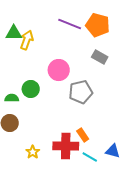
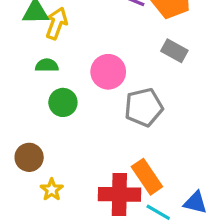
green semicircle: (12, 98) -> (47, 65), moved
orange rectangle: (83, 135) -> (147, 177), size x1.5
yellow star: (33, 152) -> (52, 190), moved

